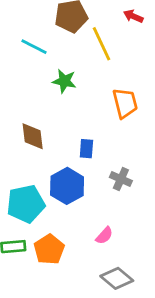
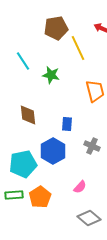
cyan line: (34, 47) -> (23, 61), moved, turned 30

